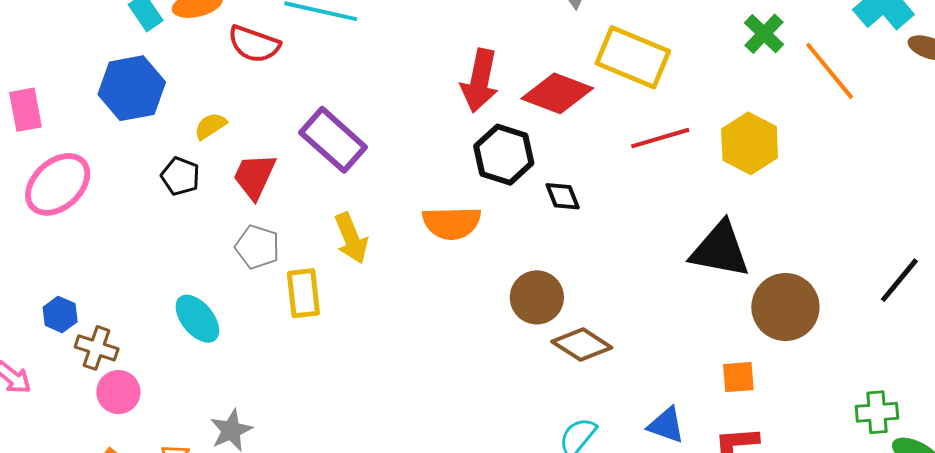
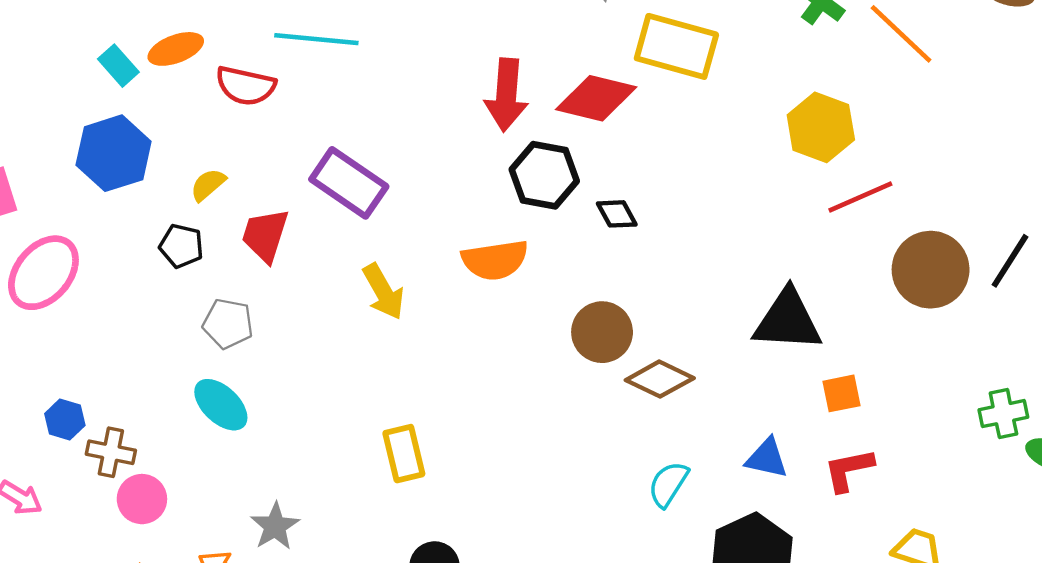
red line: (660, 138) -> (860, 197), moved
gray pentagon: (257, 247) -> (228, 324), moved
black triangle: (720, 250) -> (788, 320), moved
yellow rectangle: (303, 293) -> (404, 454), moved
brown circle: (785, 307) -> (931, 270), moved

